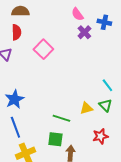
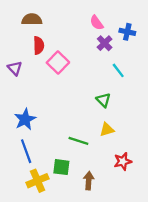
red semicircle: (16, 32) -> (39, 45), moved
cyan line: (107, 85) -> (118, 70), moved
green triangle: (105, 105) -> (103, 100), moved
green square: (55, 139) -> (61, 167), moved

